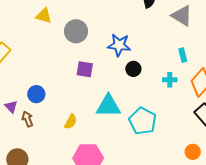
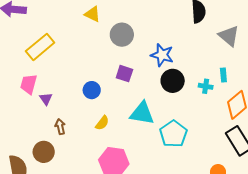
black circle: (133, 69) -> (173, 81), size x1.5
cyan cross: (170, 80) -> (206, 86), moved
blue circle: (36, 94) -> (92, 90), moved
brown arrow: (28, 119) -> (60, 127), moved

